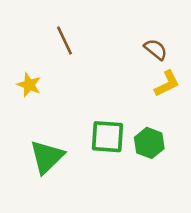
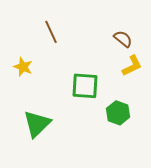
green square: (108, 137) -> (85, 86), moved

